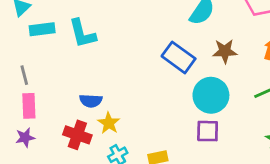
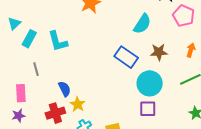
cyan rectangle: (42, 29) -> (29, 39), turned -54
gray line: (24, 75) -> (36, 69), moved
blue semicircle: (91, 101) -> (65, 89), turned -119
red cross: (77, 135) -> (55, 113), turned -36

